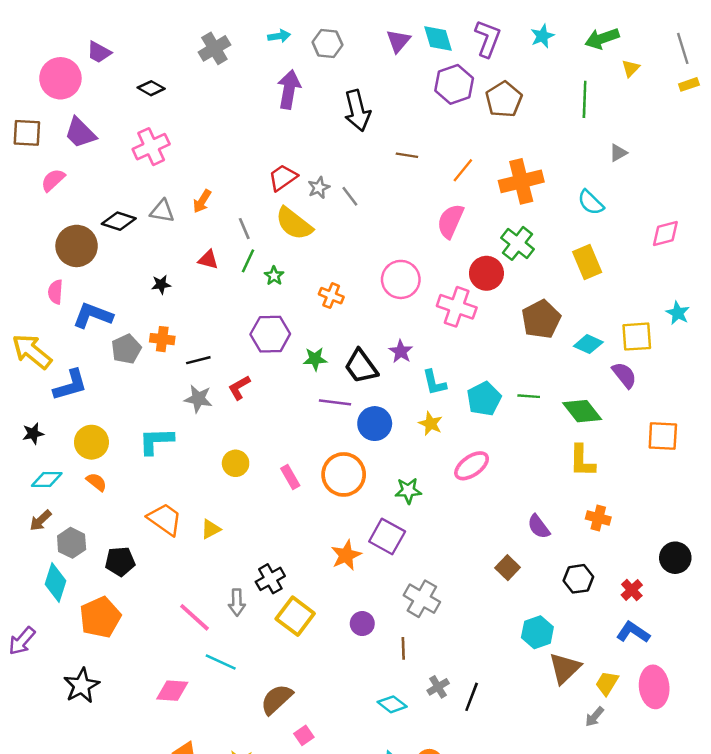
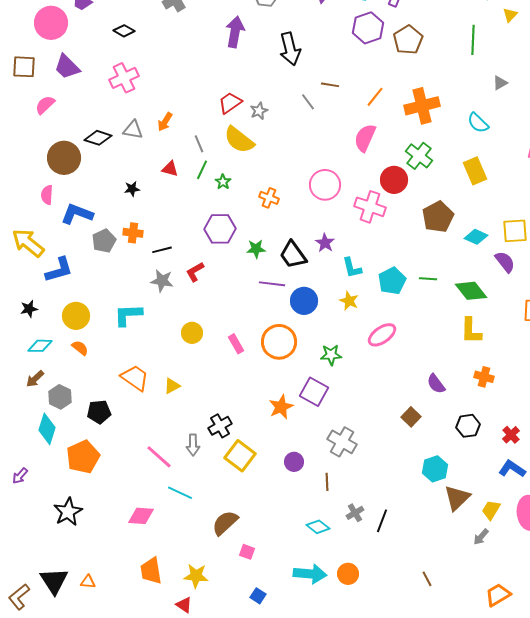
gray line: (350, 196) -> (308, 102), moved
purple arrow: (22, 641) -> (20, 476), size x0.7
pink square: (304, 735) -> (247, 552), turned -35

